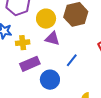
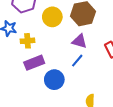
purple triangle: (52, 39) -> (79, 41), moved

